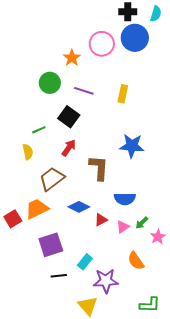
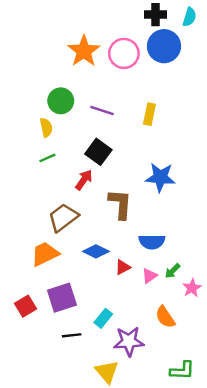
orange star: (72, 58) -> (84, 51), moved, size x1.5
black square: (69, 117) -> (98, 152), moved
yellow semicircle: (28, 152) -> (46, 128), moved
red square: (13, 219) -> (26, 306), moved

